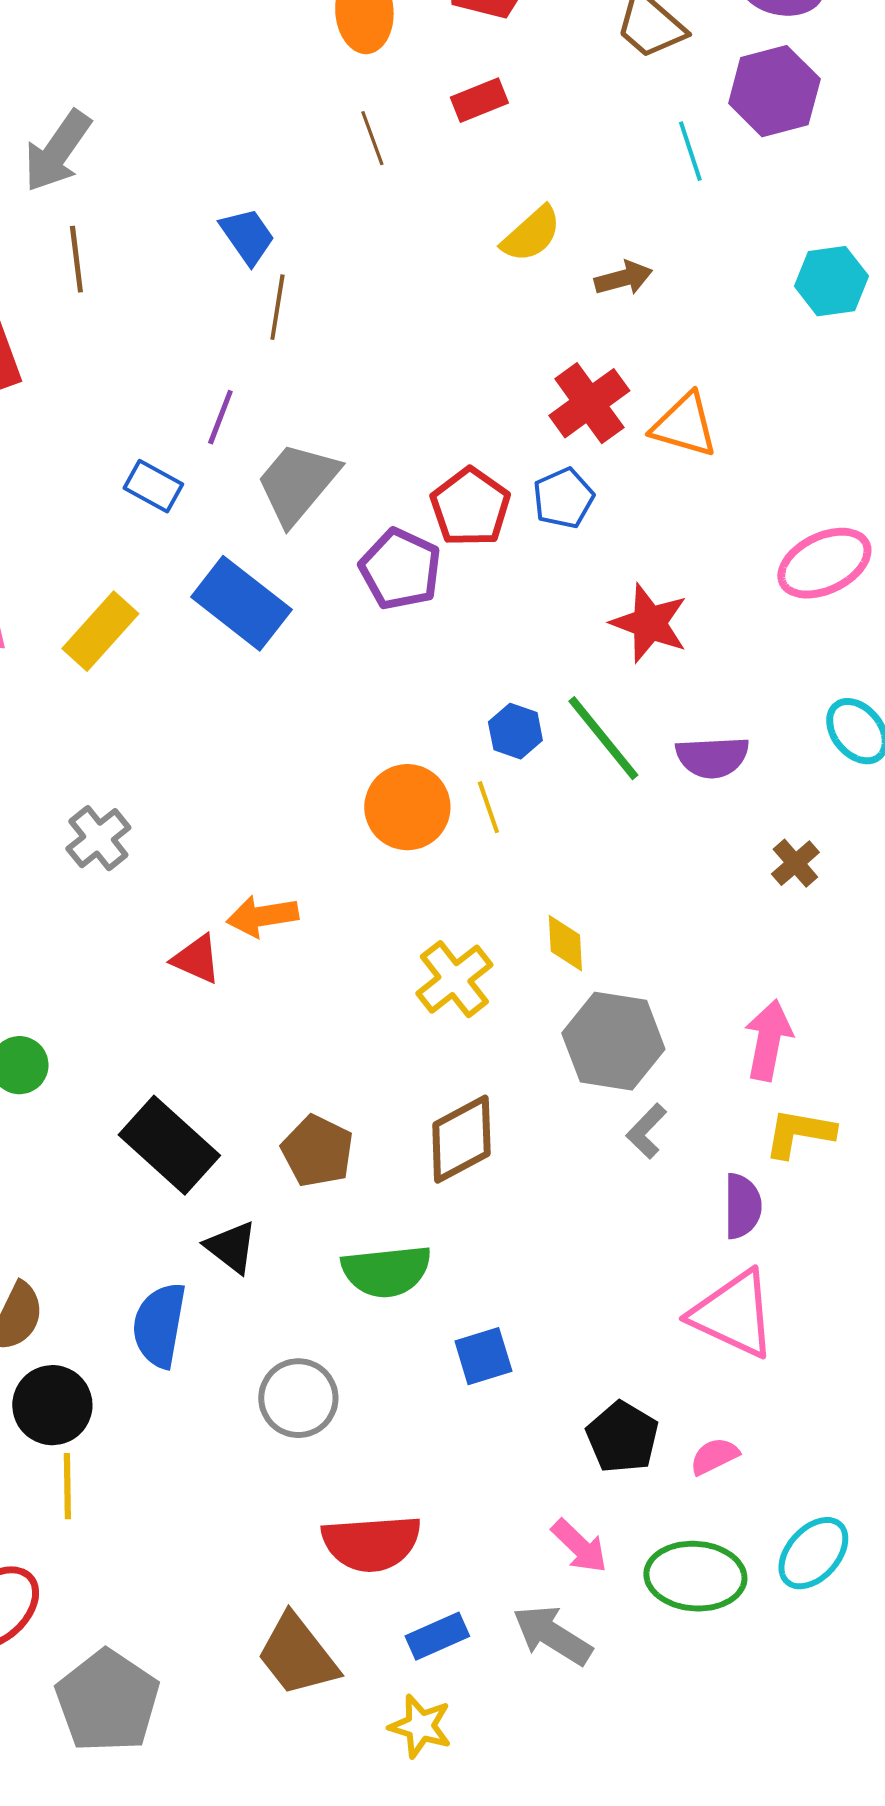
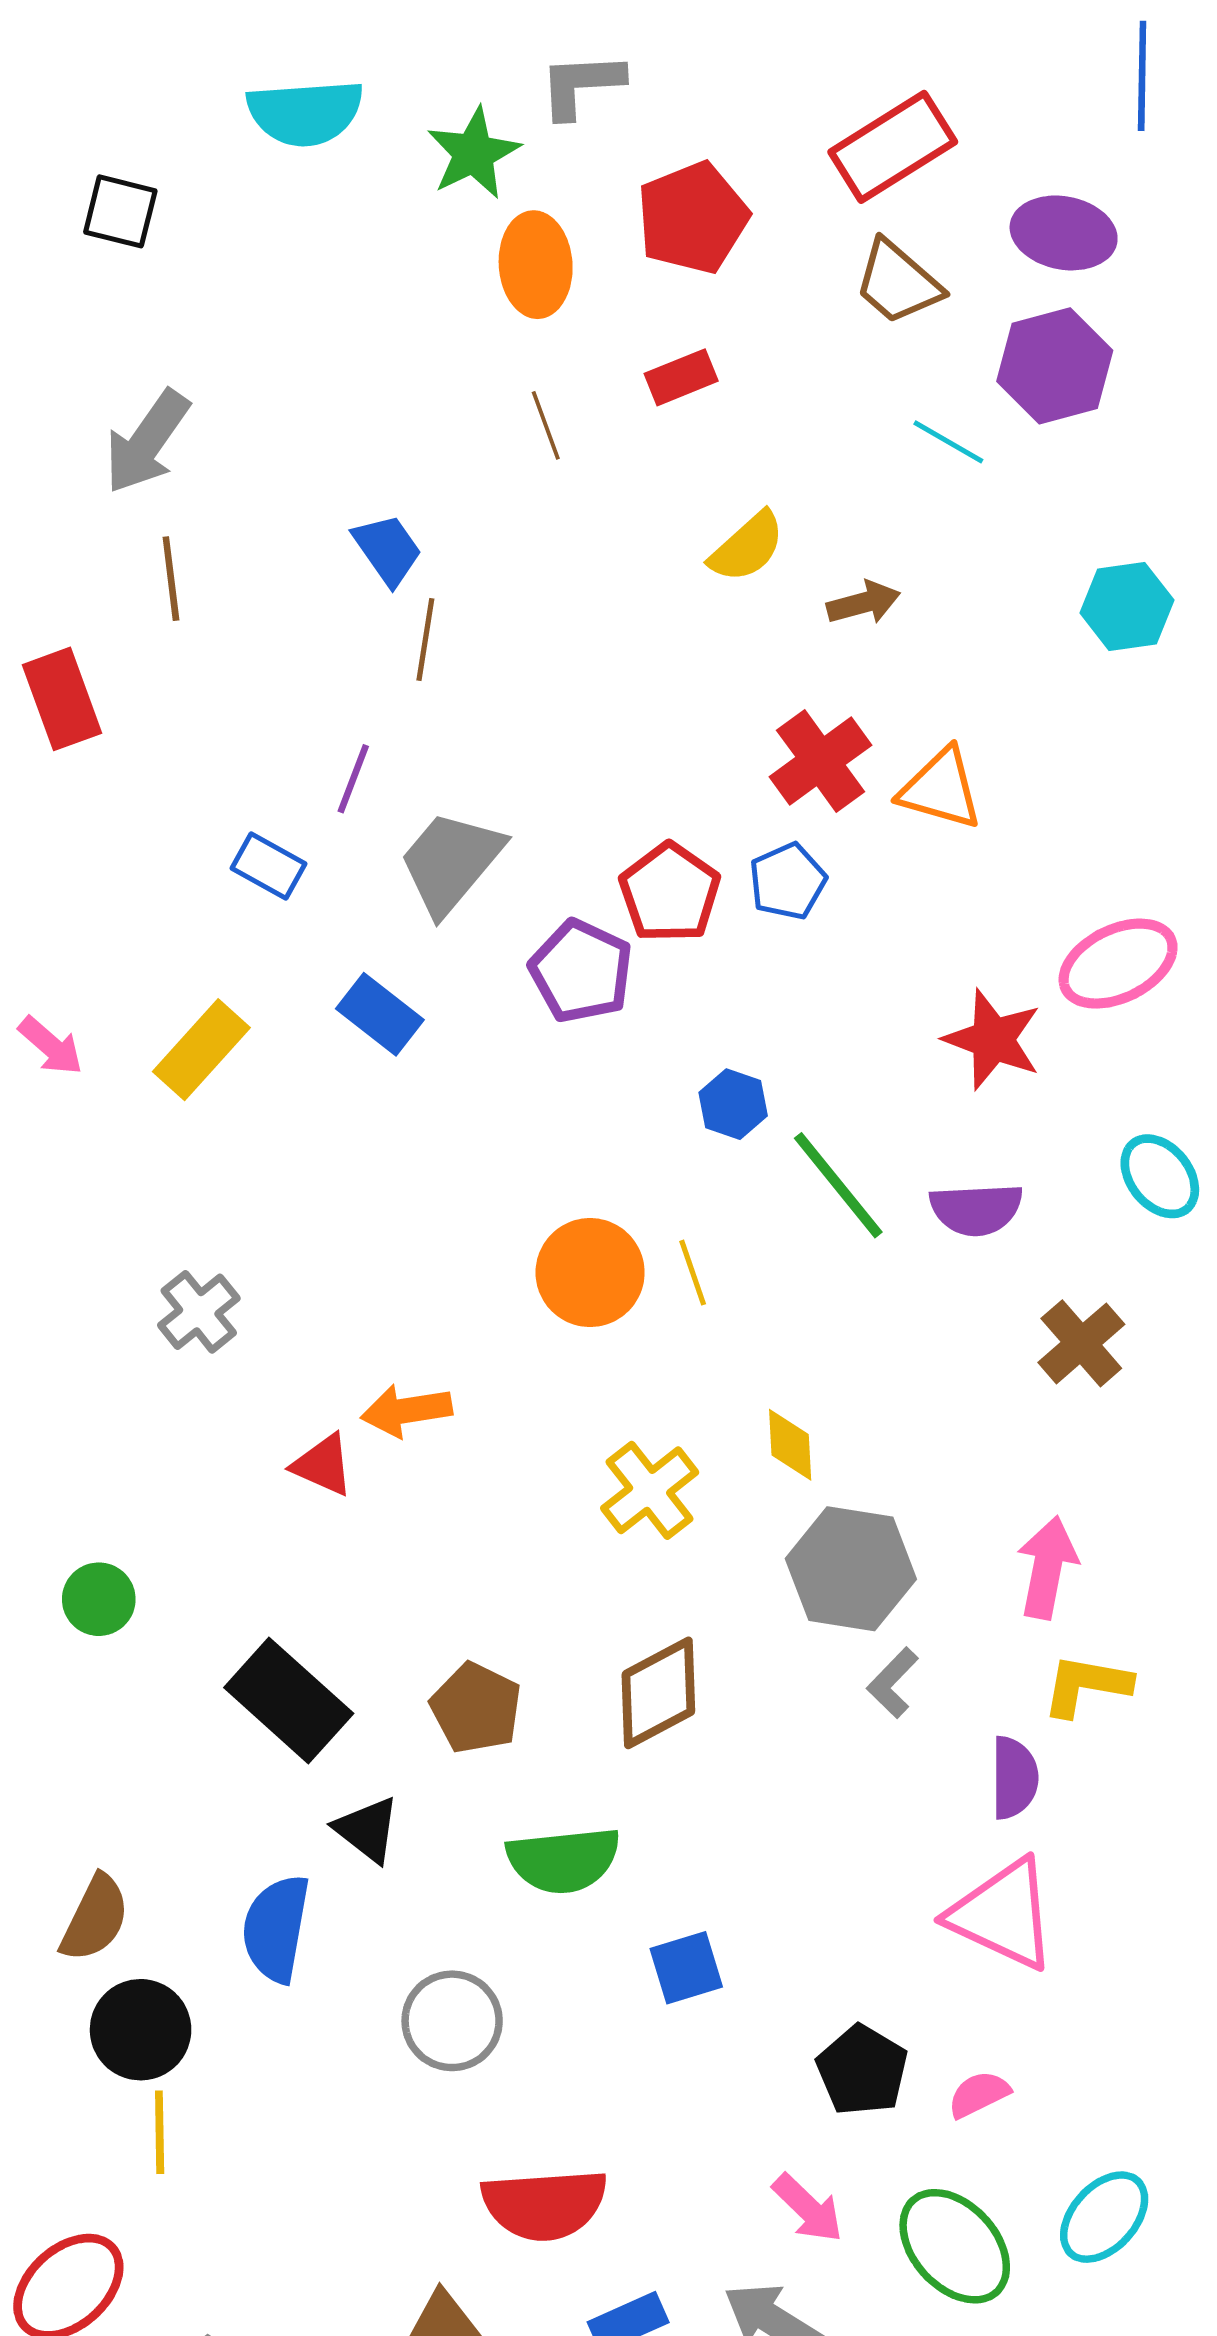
cyan line: (690, 151) -> (948, 442), turned -42
blue rectangle: (241, 603) -> (380, 1014), size x0.7
red star: (649, 623) -> (993, 1040), moved
blue hexagon: (515, 731) -> (733, 1104), moved
brown cross: (795, 863) -> (1081, 1343), size x1.4
green ellipse: (695, 1576) -> (955, 2246), turned 44

